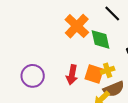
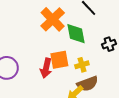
orange square: (94, 74) -> (59, 60), moved, turned -30

